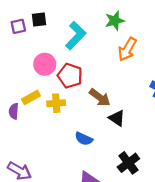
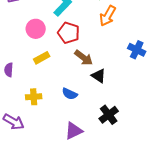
red pentagon: (70, 76) -> (69, 33), moved
yellow rectangle: (31, 97) -> (42, 58), moved
yellow cross: (56, 103) -> (34, 97), moved

